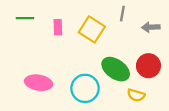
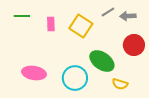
gray line: (122, 14) -> (108, 12), turned 48
gray arrow: (151, 27) -> (128, 16), moved
red circle: (148, 66) -> (134, 45), moved

